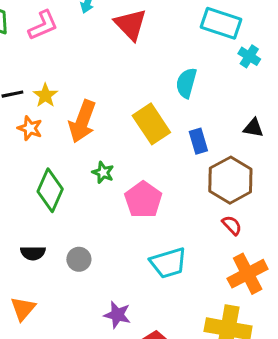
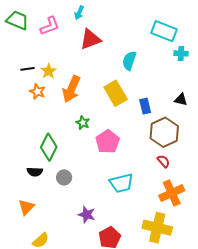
red triangle: (130, 24) -> (90, 39), moved, turned 50
cyan cross: (249, 56) -> (181, 53), turned -32
cyan semicircle: (186, 83) -> (129, 61), moved
green diamond: (50, 190) -> (49, 147), moved

